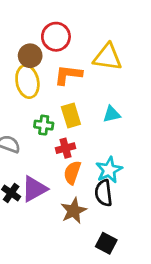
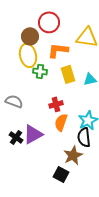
yellow rectangle: (71, 116) -> (68, 74), moved
green cross: (44, 125) -> (40, 71), moved
brown star: (74, 211) -> (73, 155), moved
black square: (106, 243) -> (61, 174), moved

